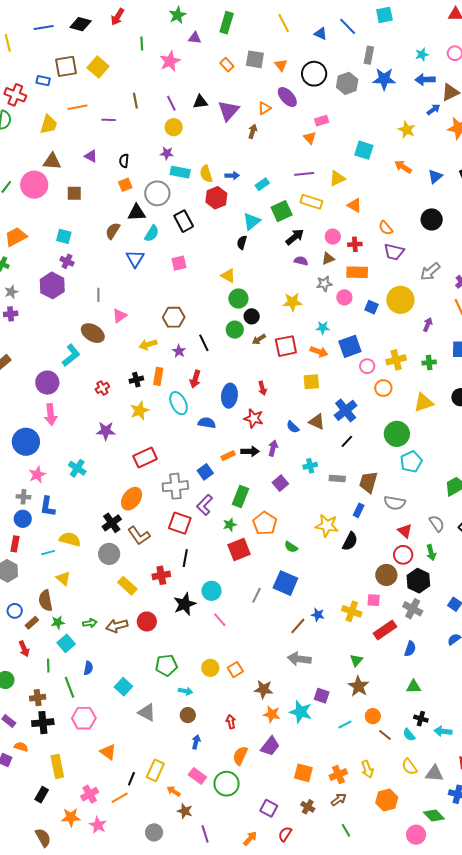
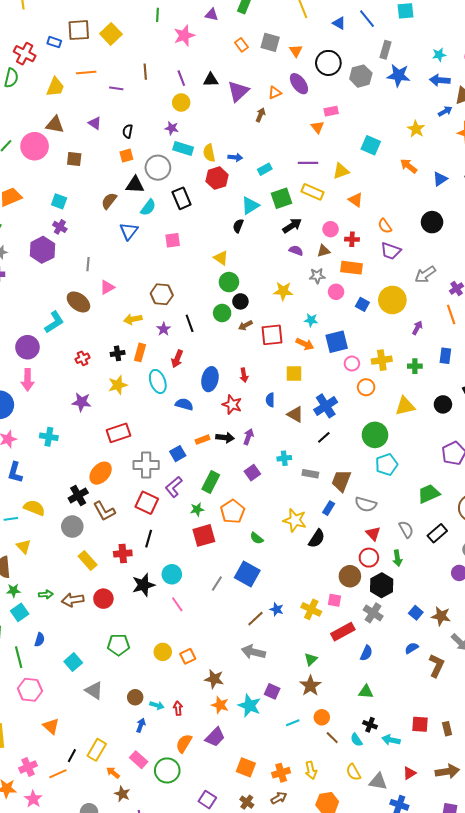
blue semicircle: (293, 427) -> (270, 400), moved, turned 40
cyan cross: (77, 468) -> (49, 437), turned -30
cyan arrow: (186, 691) -> (157, 705), moved

